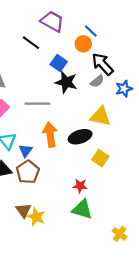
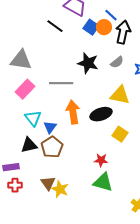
blue square: (59, 63) -> (91, 27), moved
black arrow: (102, 64) -> (123, 32), moved, turned 55

